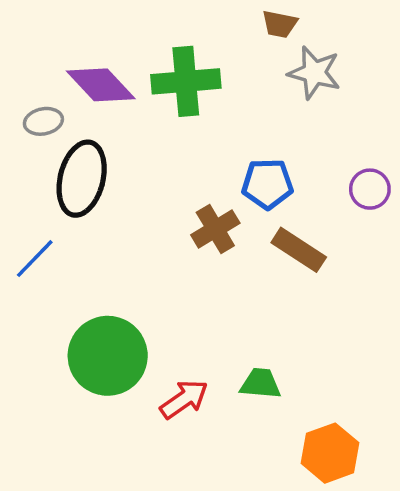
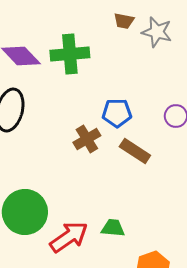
gray star: (314, 73) -> (157, 32), moved
red arrow: (184, 399) -> (69, 237), size x1.4

